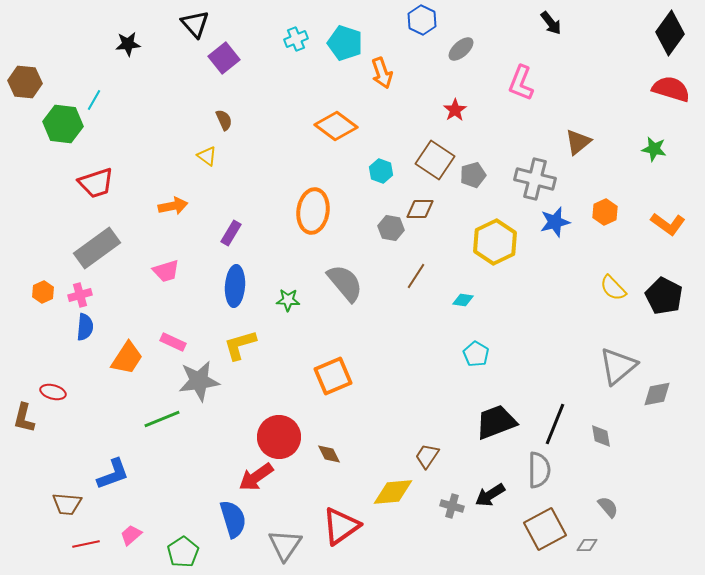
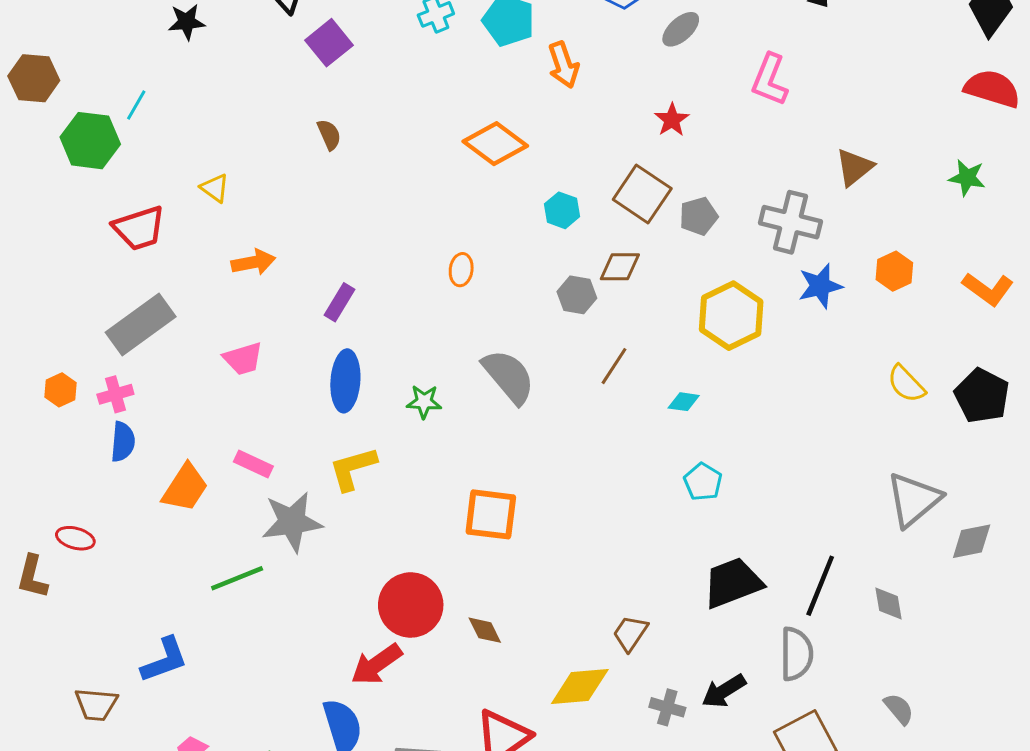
yellow triangle: (207, 156) -> (215, 188), moved
orange ellipse: (313, 211) -> (461, 270), size x0.5
orange square: (333, 376) -> (491, 514), turned 30

